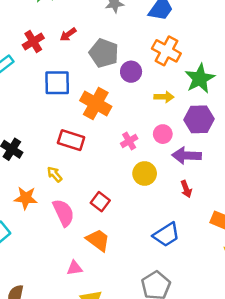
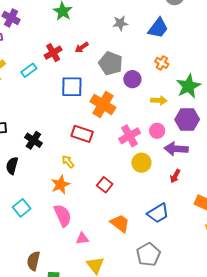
orange cross: (166, 51) -> (162, 63), size x0.6
pink cross: (129, 141) -> (130, 136), size x1.5
red arrow: (186, 189) -> (175, 176), turned 48
orange star: (26, 198) -> (60, 185), moved, turned -30
pink semicircle: (63, 213) -> (63, 215), moved
orange trapezoid: (98, 240) -> (120, 223), moved

